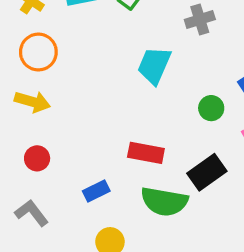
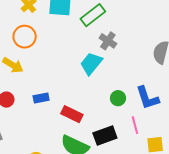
gray cross: (200, 20) -> (108, 41), moved, turned 36
blue rectangle: (96, 191) -> (41, 98), moved

